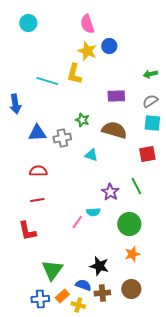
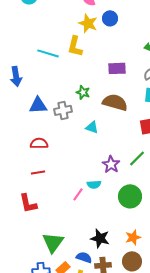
green line: (136, 186) -> (137, 158), turned 72
orange star: (132, 254) -> (133, 237), moved

